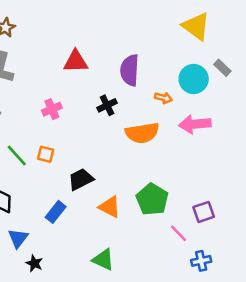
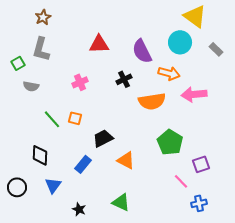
purple semicircle: (130, 70) -> (142, 51), turned -30
cyan circle: (194, 79) -> (180, 42), moved
orange arrow: (163, 98) -> (169, 73), size x1.5
green pentagon: (152, 199) -> (170, 142), moved
black star: (34, 263) -> (79, 209), moved

